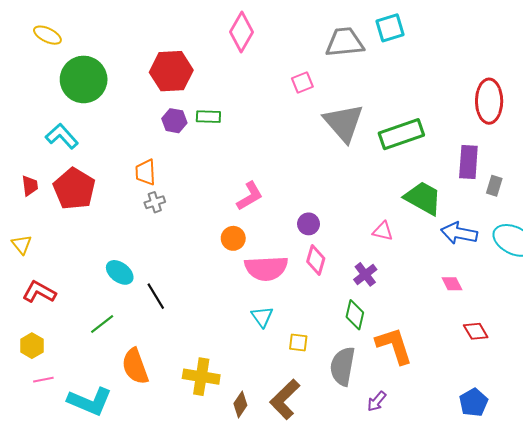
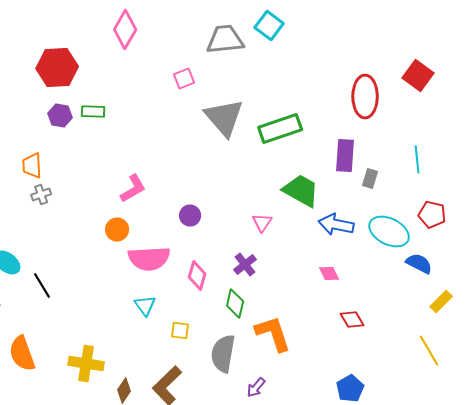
cyan square: (390, 28) -> (269, 26), turned -36
pink triangle: (383, 231) -> (262, 222), turned 50
pink diamond: (316, 260) -> (197, 276), moved

